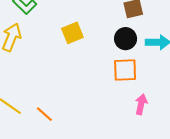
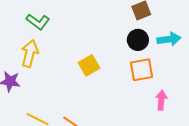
yellow square: (72, 33) -> (89, 65), moved

